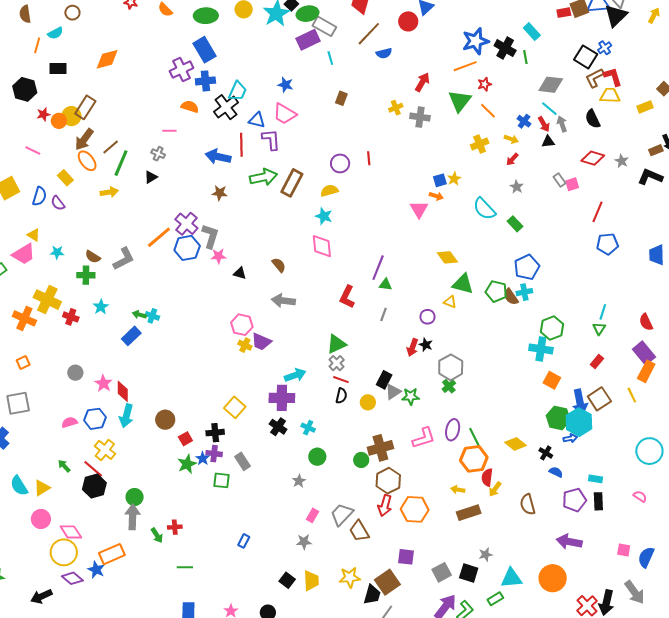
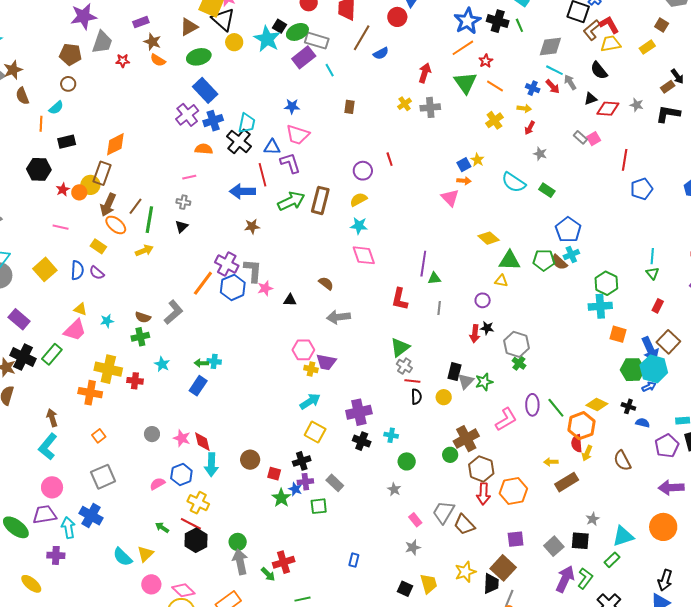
orange diamond: (107, 59) -> (115, 144), moved
black triangle: (548, 142) -> (590, 99), moved
cyan arrow: (295, 375) -> (310, 401), moved
red square: (185, 439) -> (274, 474), turned -32
orange hexagon: (474, 459) -> (581, 426), moved
pink rectangle: (313, 515) -> (415, 520), turned -56
red cross: (175, 527) -> (284, 562), size x1.5

